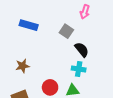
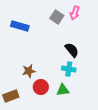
gray square: (66, 31) -> (57, 17), moved
brown star: (22, 66) -> (29, 71), moved

